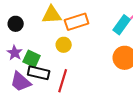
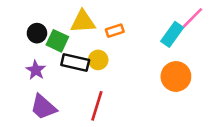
orange rectangle: (77, 22) -> (115, 31), size x0.6
green square: (32, 59) -> (57, 41), moved
black rectangle: (39, 73) -> (75, 62), moved

